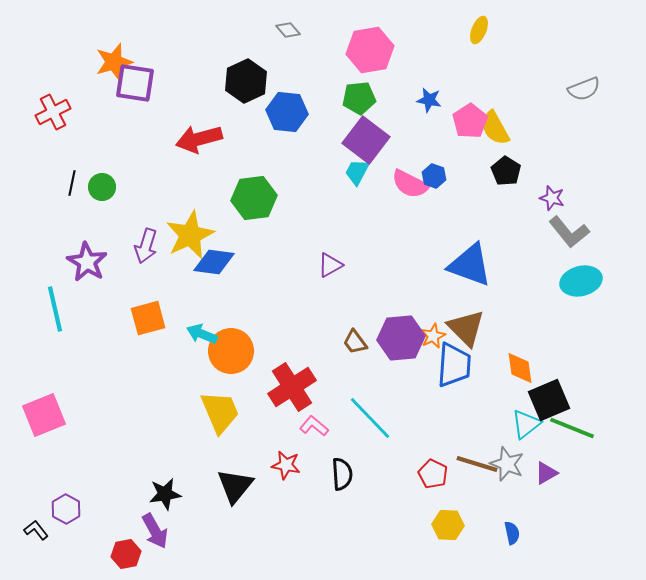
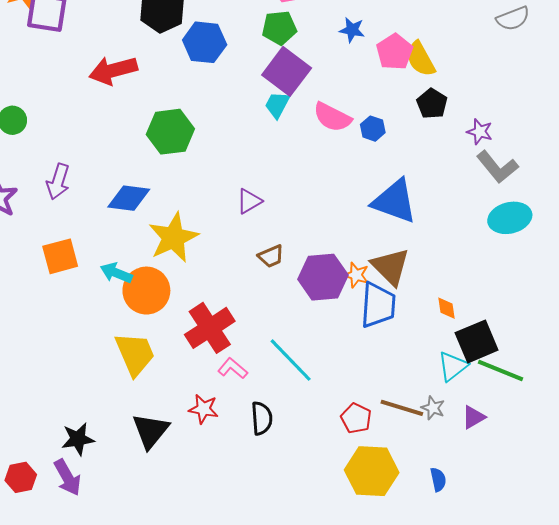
blue hexagon: (434, 176) -> (373, 129), moved
yellow star: (190, 235) -> (173, 238), moved
orange star: (433, 336) -> (356, 275), turned -30
brown trapezoid: (355, 342) -> (271, 256), moved, turned -76
orange diamond: (520, 368) -> (446, 308), size x0.7
gray star: (507, 464) -> (433, 408), size x0.7
yellow hexagon: (448, 525) -> (372, 471), size x1.6
red hexagon: (126, 554) -> (21, 477), moved

